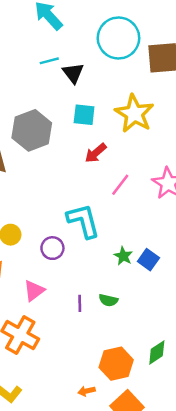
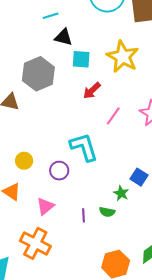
black triangle: (73, 73) -> (63, 37), moved, turned -36
green star: (123, 256) -> (121, 193), moved

